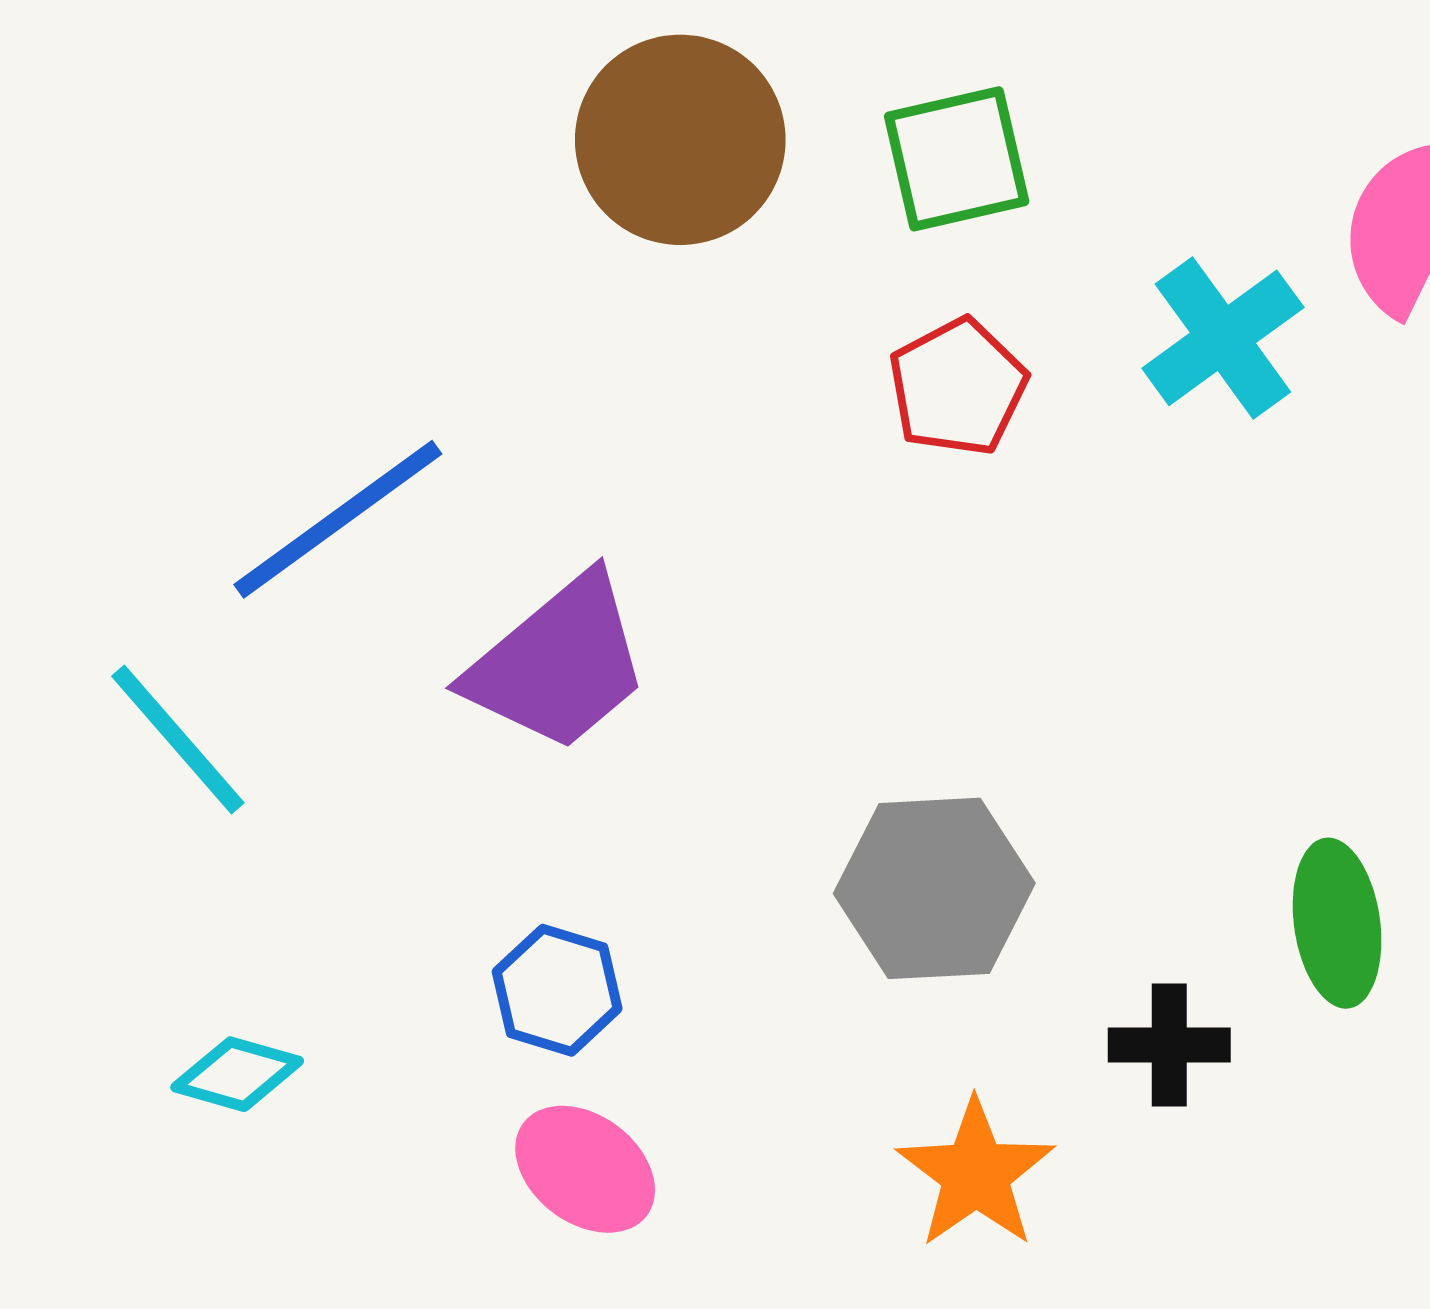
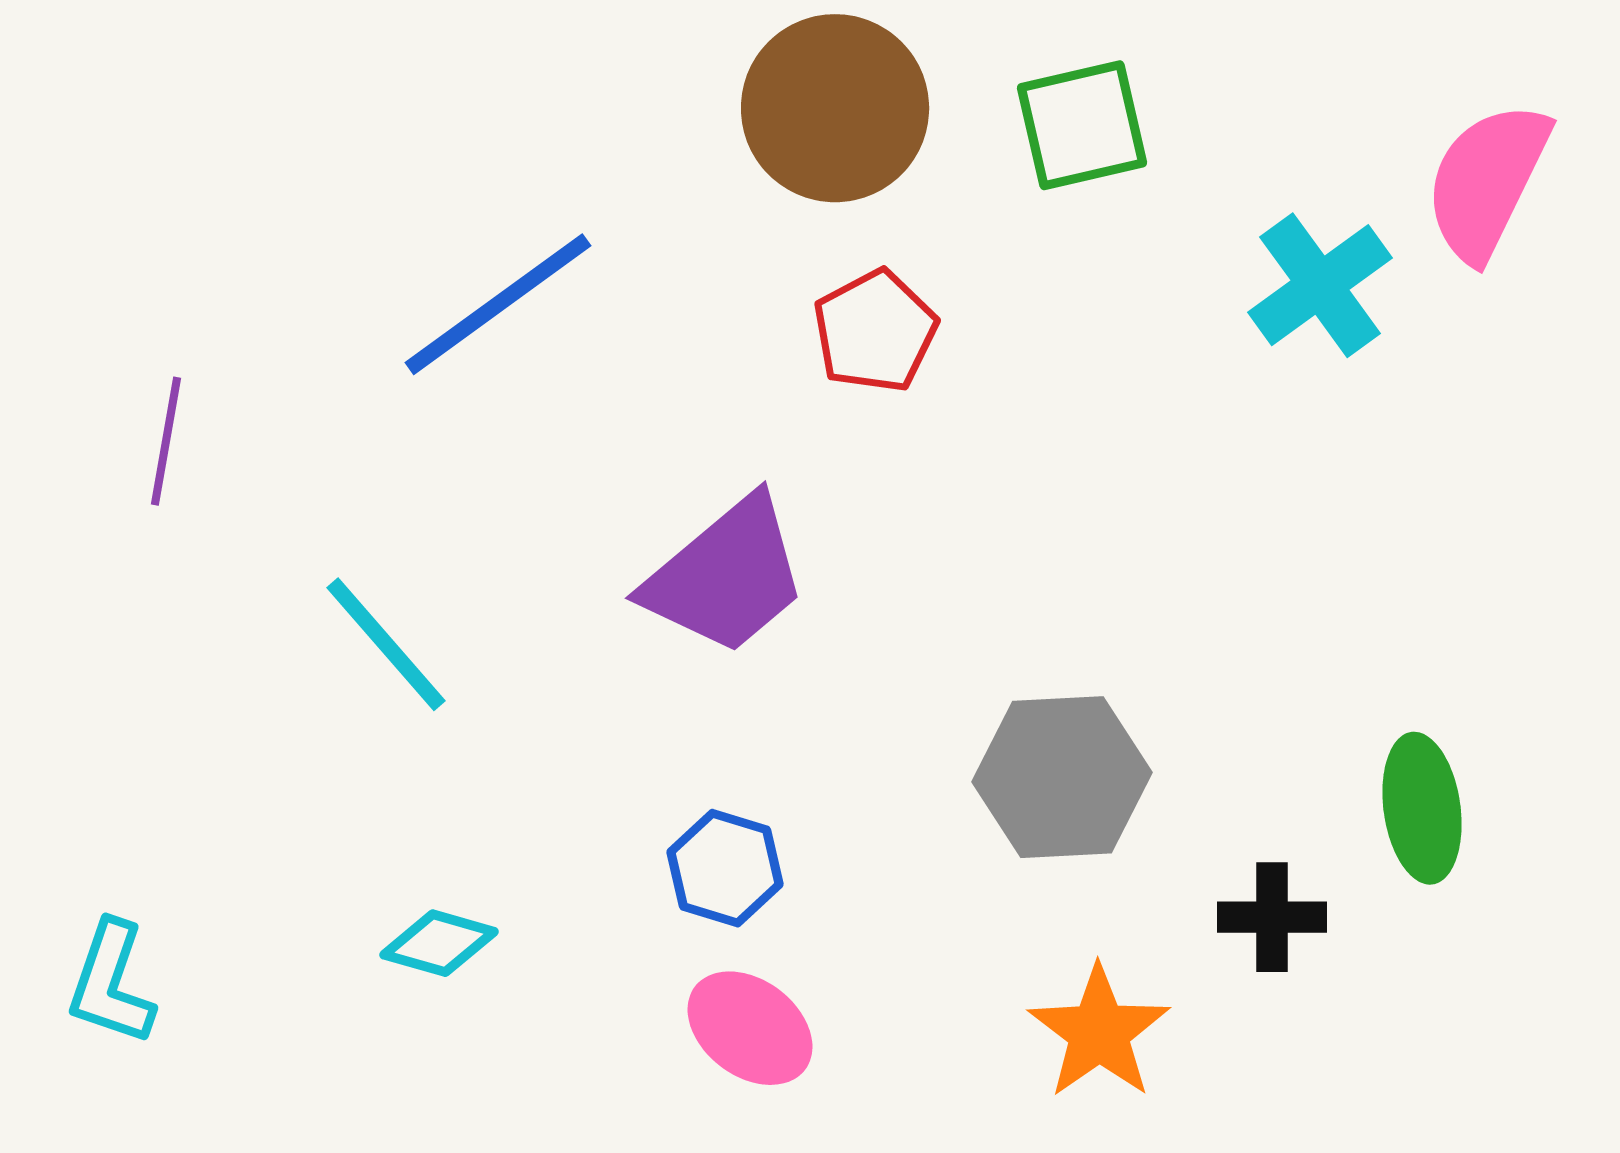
red pentagon: (958, 387) -> (875, 331), moved
blue line: (338, 519) -> (498, 304), moved

